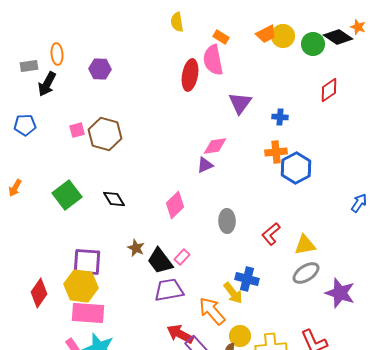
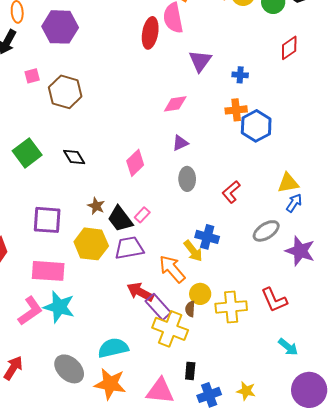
purple hexagon: (100, 69) -> (60, 27), size x1.6
pink square: (77, 130) -> (32, 76), moved
purple triangle: (205, 165) -> (180, 143), moved
blue arrow: (359, 203) -> (294, 203), moved
yellow triangle: (305, 245) -> (288, 183), moved
yellow hexagon: (81, 286) -> (91, 244), moved

